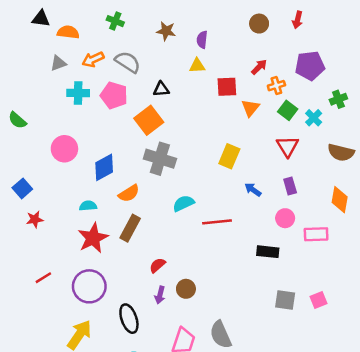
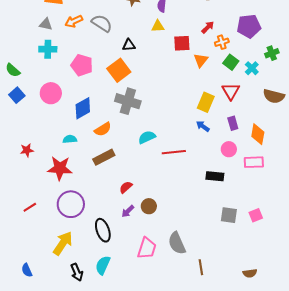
gray triangle: (58, 63) -> (46, 24), turned 32
cyan cross: (78, 93) -> (48, 49), moved
pink pentagon: (114, 95) -> (82, 65), moved
yellow rectangle: (229, 156) -> (206, 102), moved
blue square: (22, 188) -> (17, 95), moved
orange diamond: (340, 200) -> (258, 134), moved
brown rectangle: (130, 228) -> (104, 157), turned 35
red star: (93, 238) -> (60, 168), moved, turned 30
red line: (43, 278) -> (30, 207), moved
purple arrow: (160, 295) -> (128, 211), turned 32

